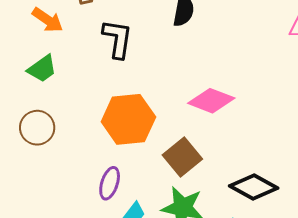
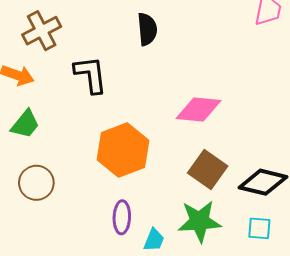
brown square: (182, 157) -> (208, 169), moved

